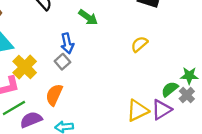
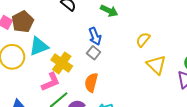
yellow semicircle: (139, 44) -> (143, 40), moved
yellow triangle: (137, 110) -> (156, 65), moved, turned -40

